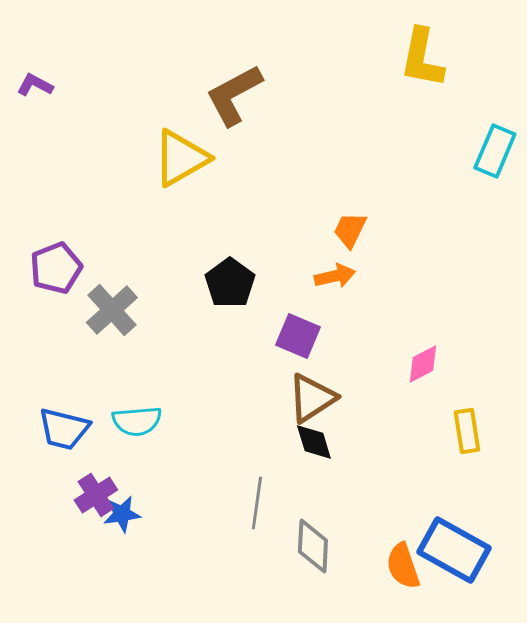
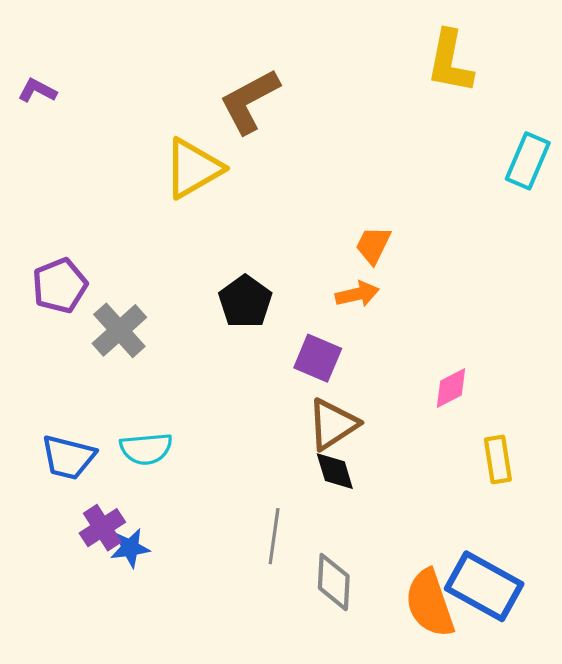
orange semicircle: (403, 566) -> (430, 603), size x1.4

